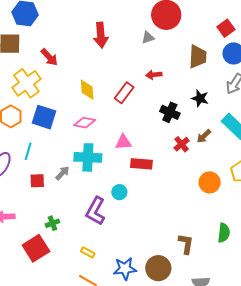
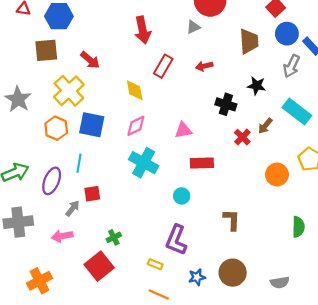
red rectangle: (124, 93) -> (163, 66), moved
pink diamond: (85, 123) -> (136, 126), turned -30
pink triangle: (123, 142) -> (183, 130), moved
cyan cross: (88, 157) -> (144, 163), turned 32
gray arrow: (62, 173) -> (72, 208), moved
purple L-shape: (96, 211) -> (176, 240), moved
brown L-shape: (186, 244) -> (232, 220), moved
blue star: (125, 269) -> (197, 277), size x0.7

